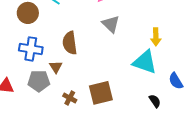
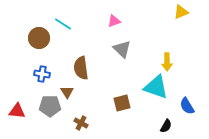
blue cross: (31, 49) -> (42, 74), size x0.7
brown square: (101, 93) -> (122, 103), moved, size x0.7
black semicircle: (155, 101) -> (166, 126), turned 64

